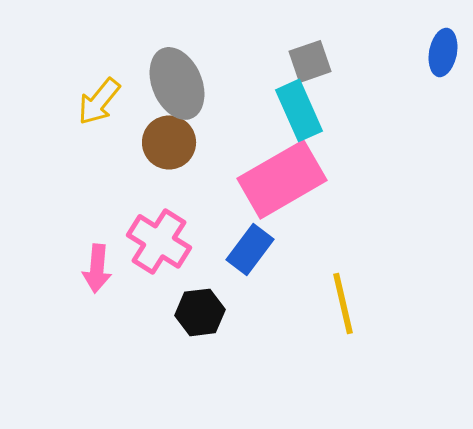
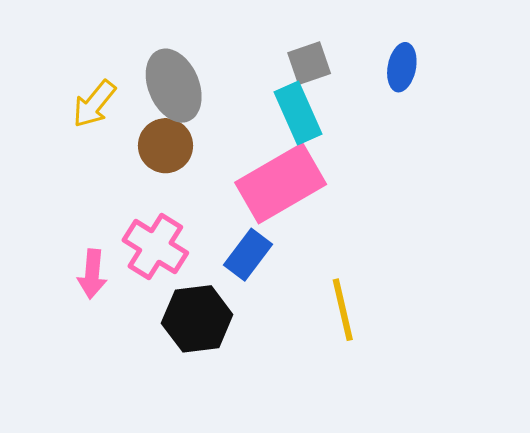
blue ellipse: (443, 52) -> (402, 67), moved
black hexagon: (200, 312) -> (197, 319), size x1.4

